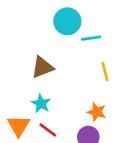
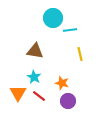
brown triangle: (42, 67) -> (35, 51), turned 30
orange star: (97, 112) -> (62, 83), moved

